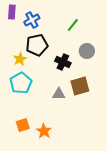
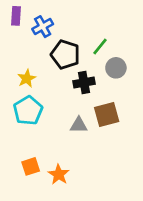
green line: (73, 25) -> (100, 47), moved
black pentagon: (37, 45) -> (65, 55), moved, turned 30
black cross: (63, 62) -> (84, 83), turned -35

